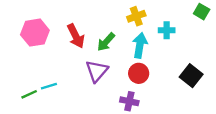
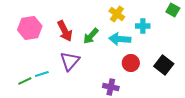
yellow cross: (136, 16) -> (117, 14), turned -35
cyan arrow: (140, 45) -> (120, 39), turned -95
purple triangle: (97, 71) -> (70, 61), moved
red circle: (139, 73) -> (131, 63), moved

